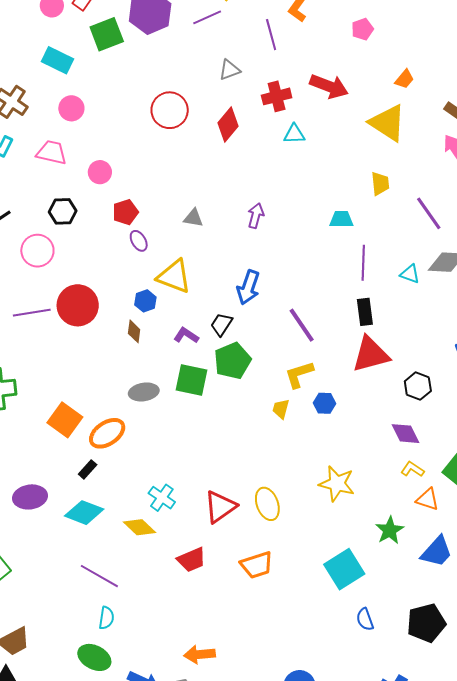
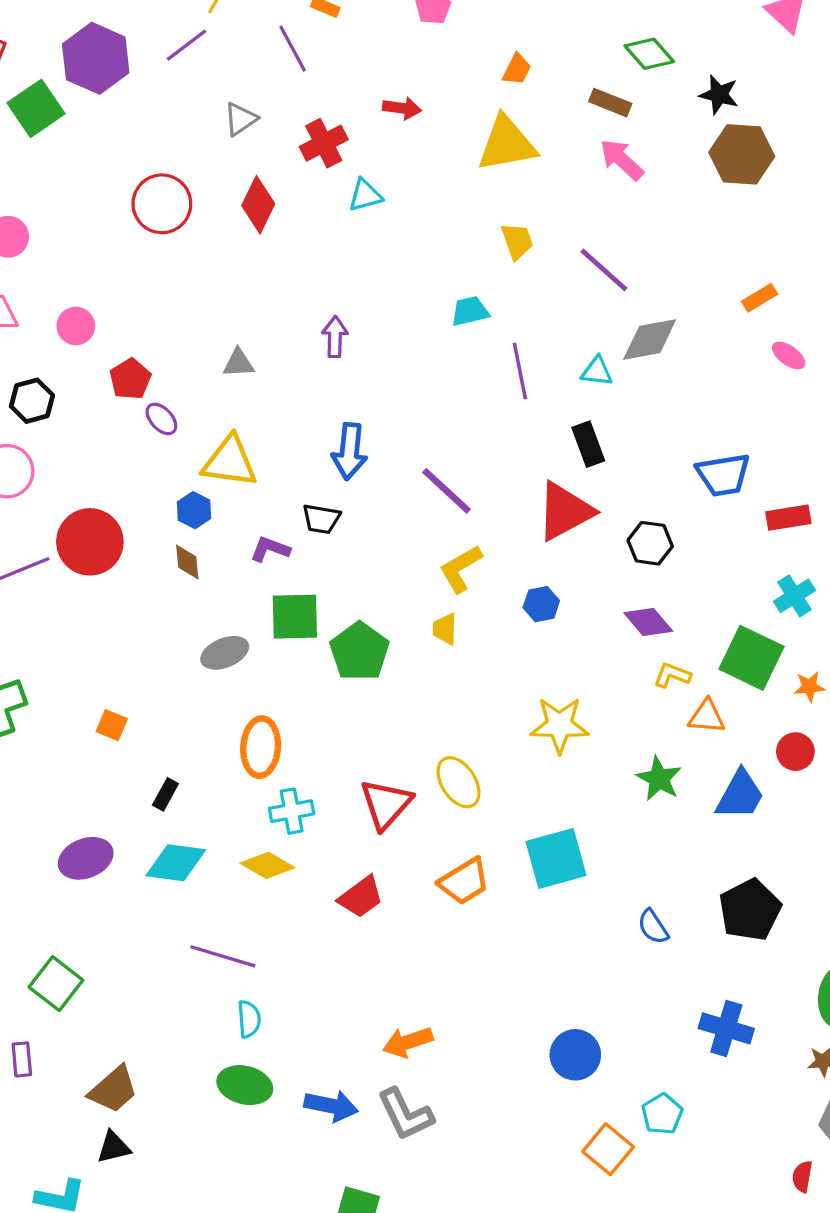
red arrow: (329, 86) -> (402, 108), size x0.6
yellow triangle: (388, 123) -> (507, 144), turned -30
black rectangle: (365, 312) -> (588, 444), moved
black trapezoid: (222, 324) -> (321, 519), turned -100
green pentagon: (232, 361) -> (359, 652), moved
blue hexagon: (325, 403) -> (541, 604), moved
orange square: (65, 420) -> (112, 725), size x0.6
orange ellipse: (107, 433) -> (261, 747), moved, turned -39
cyan cross: (162, 498) -> (292, 811), turned -32
cyan square: (344, 569) -> (556, 858), moved, turned 30

